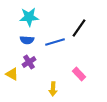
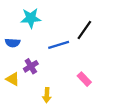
blue semicircle: (27, 40) -> (13, 43), moved
yellow arrow: (53, 89) -> (47, 95), moved

